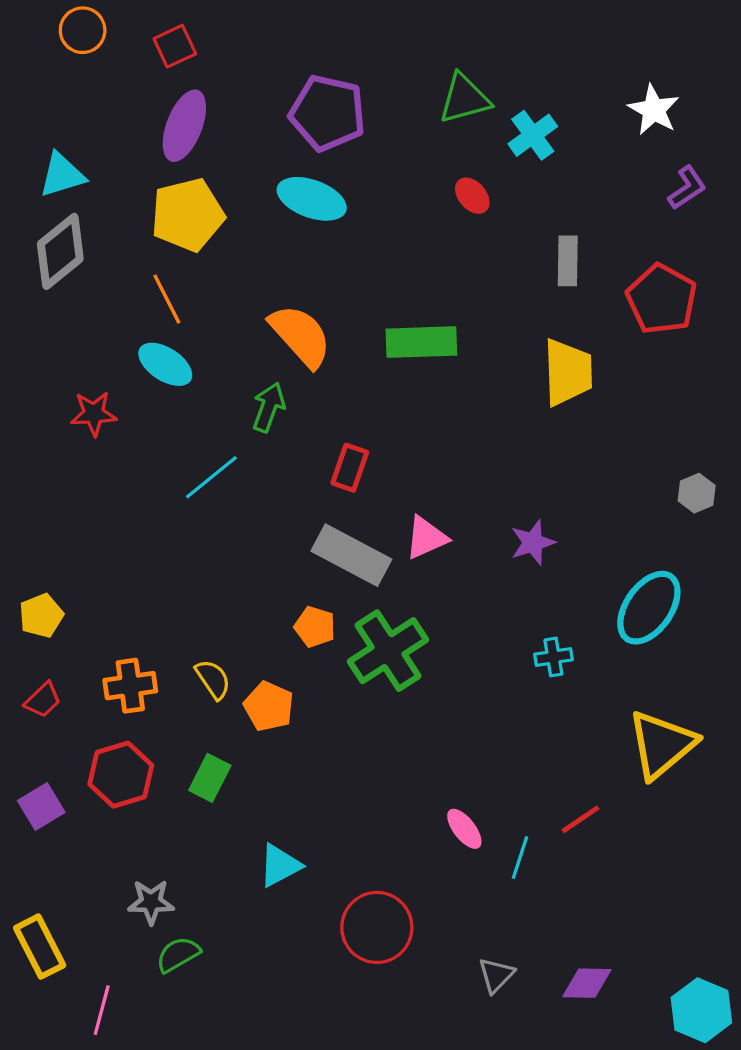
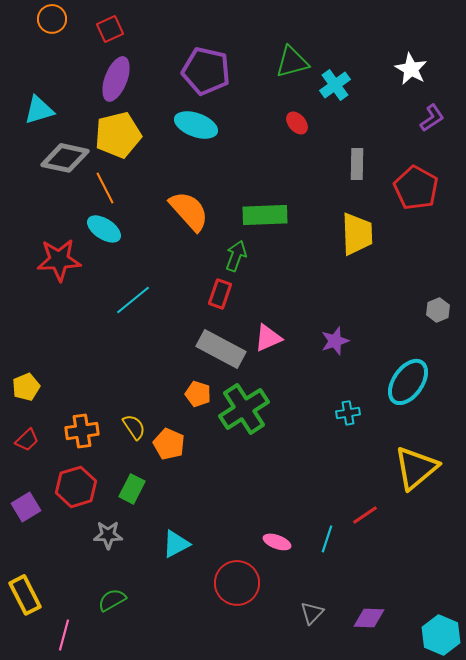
gray diamond: (60, 251) -> (65, 158), moved, turned 51
green arrow: (269, 407) -> (236, 256), moved
red star: (94, 414) -> (59, 260), size x1.5
pink ellipse: (464, 829) -> (277, 542), moved, turned -32
gray star: (151, 902) -> (108, 535), moved

